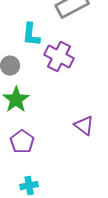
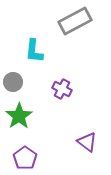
purple cross: (59, 57) -> (62, 89), moved, size x0.7

